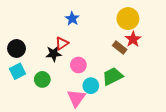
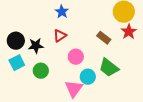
blue star: (72, 19) -> (62, 12), moved
brown rectangle: (120, 47) -> (104, 38), moved
black star: (54, 54) -> (36, 46), moved
green trapezoid: (112, 76) -> (109, 68), turned -115

